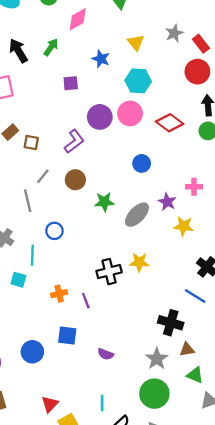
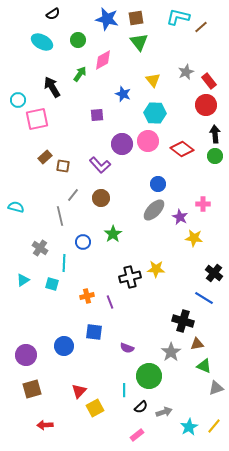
green arrow: (51, 47) -> (80, 74), moved
purple L-shape: (74, 141) -> (100, 165), turned 85
green star: (104, 202) -> (113, 234), moved, turned -30
gray ellipse: (137, 215) -> (154, 210), moved
green circle: (154, 394) -> (149, 376), moved

